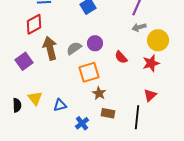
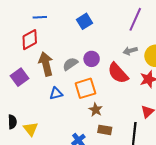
gray arrow: (139, 27) -> (130, 51), moved
red semicircle: (121, 57) -> (118, 73), size x1.6
yellow triangle: (35, 98) -> (31, 129), moved
blue triangle: (60, 105) -> (56, 93), moved

